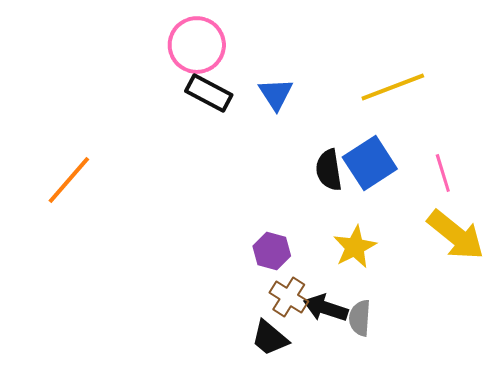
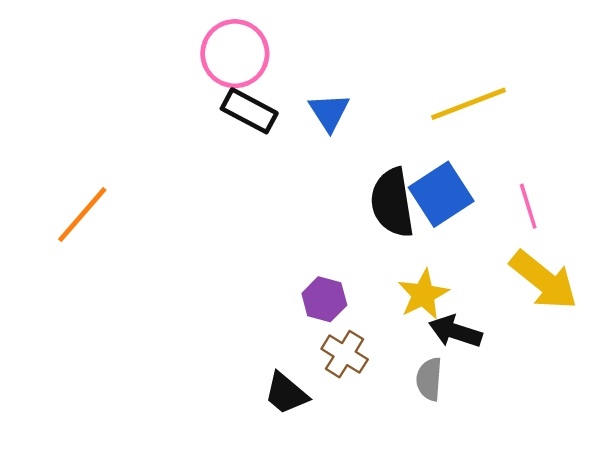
black semicircle: (329, 170) -> (392, 203), size x1.4
black arrow: (326, 308) -> (455, 331), moved
black trapezoid: (270, 338) -> (286, 393), moved

